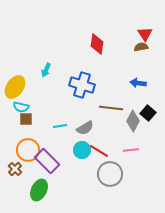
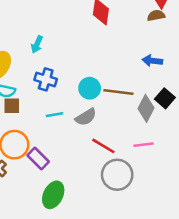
blue cross: (82, 85) -> (46, 79), moved, size x0.7
cyan circle: (82, 150) -> (90, 88), moved
purple rectangle: (47, 161) -> (38, 158), size x0.7
green ellipse: (39, 190) -> (53, 195), moved

